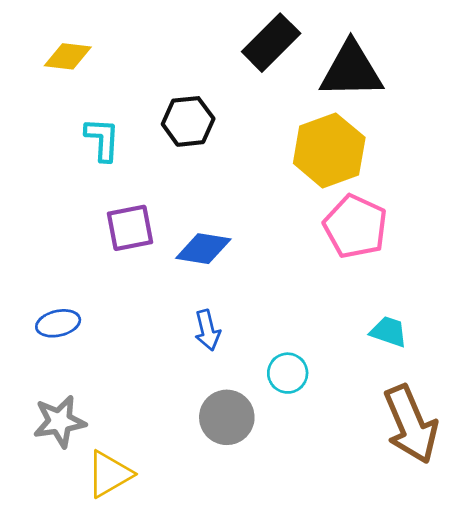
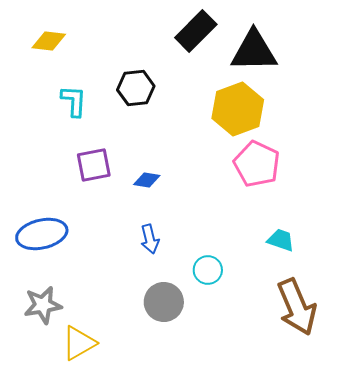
blue diamond: (203, 249) -> (147, 180), size x0.7
blue ellipse: (58, 323) -> (42, 234), size x1.6

